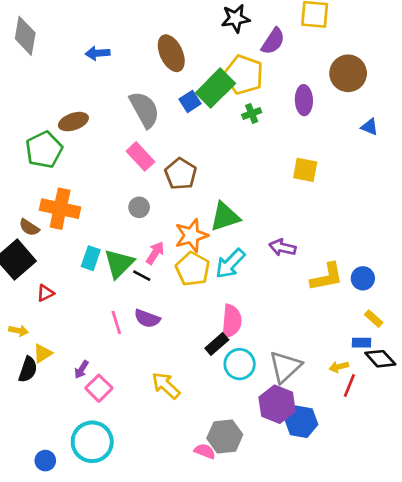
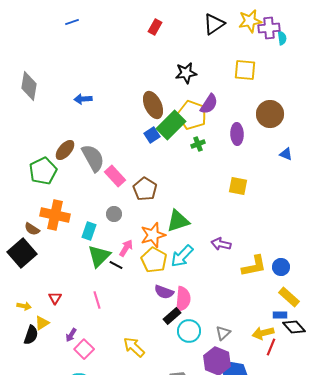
purple semicircle: (273, 41) -> (209, 104), moved
brown ellipse: (171, 53) -> (153, 105), moved
gray semicircle: (144, 110) -> (93, 158), moved
brown ellipse: (73, 122) -> (65, 150), turned -30
cyan rectangle: (91, 258) -> (89, 231), moved
red triangle: (45, 293) -> (55, 298), moved, turned -32
purple semicircle: (147, 319) -> (164, 292), moved
yellow rectangle: (374, 319) -> (289, 297), size x1.5
gray triangle: (285, 367) -> (223, 333), size x0.6
yellow arrow: (339, 367) -> (263, 333), size x1.5

